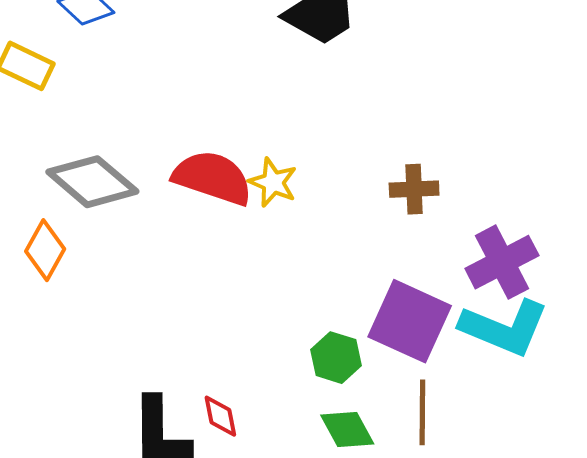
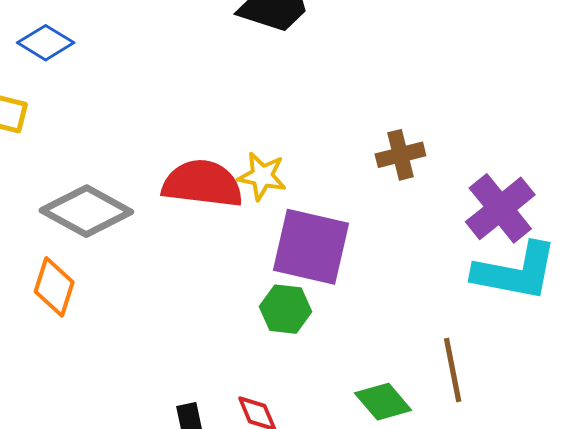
purple square: (410, 321) -> (311, 247), moved
green hexagon: (336, 358) -> (286, 309), moved

